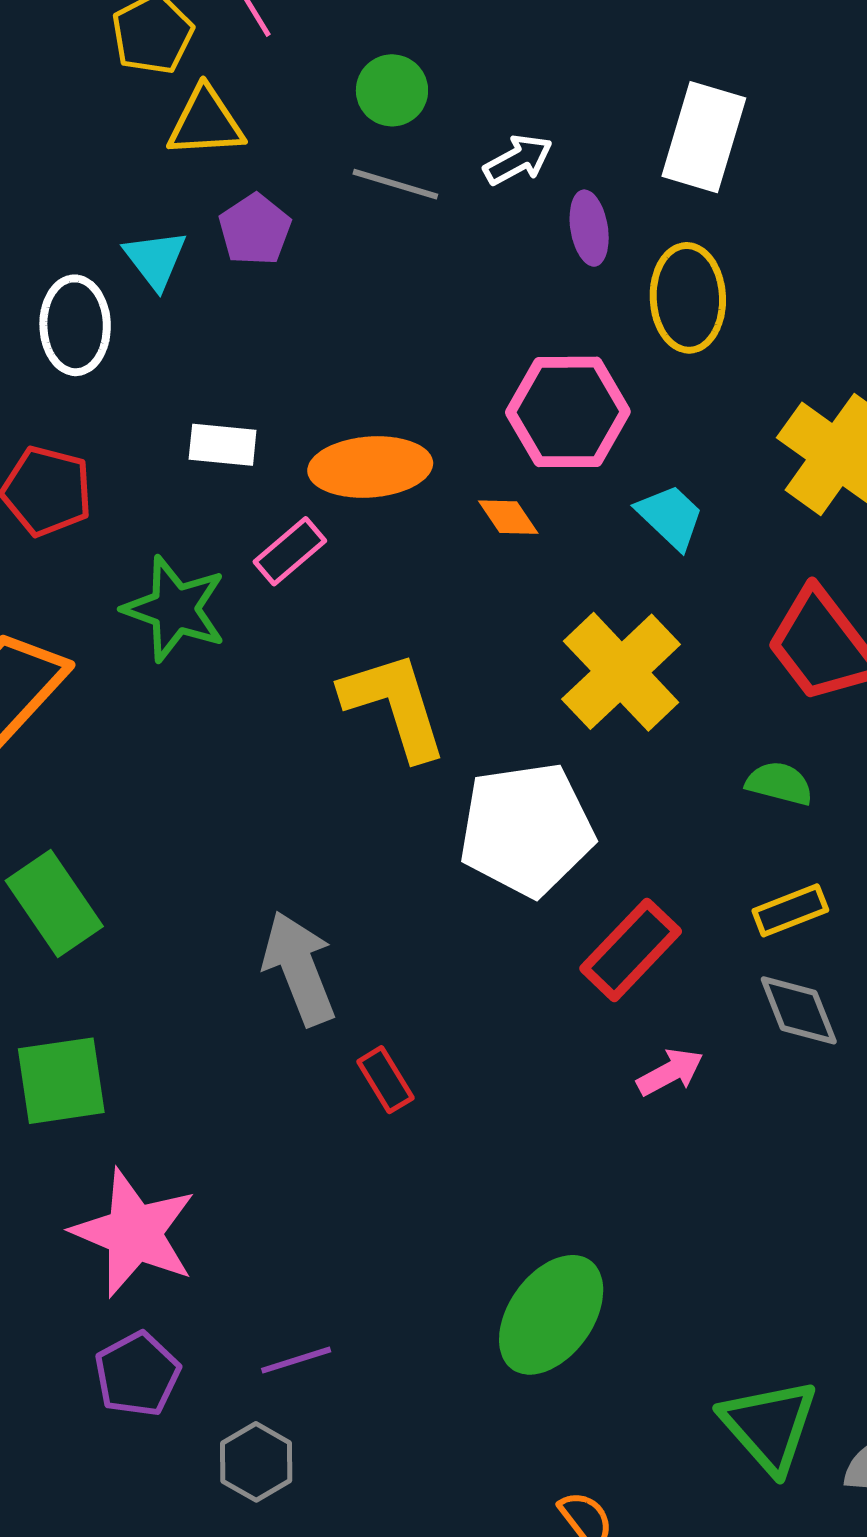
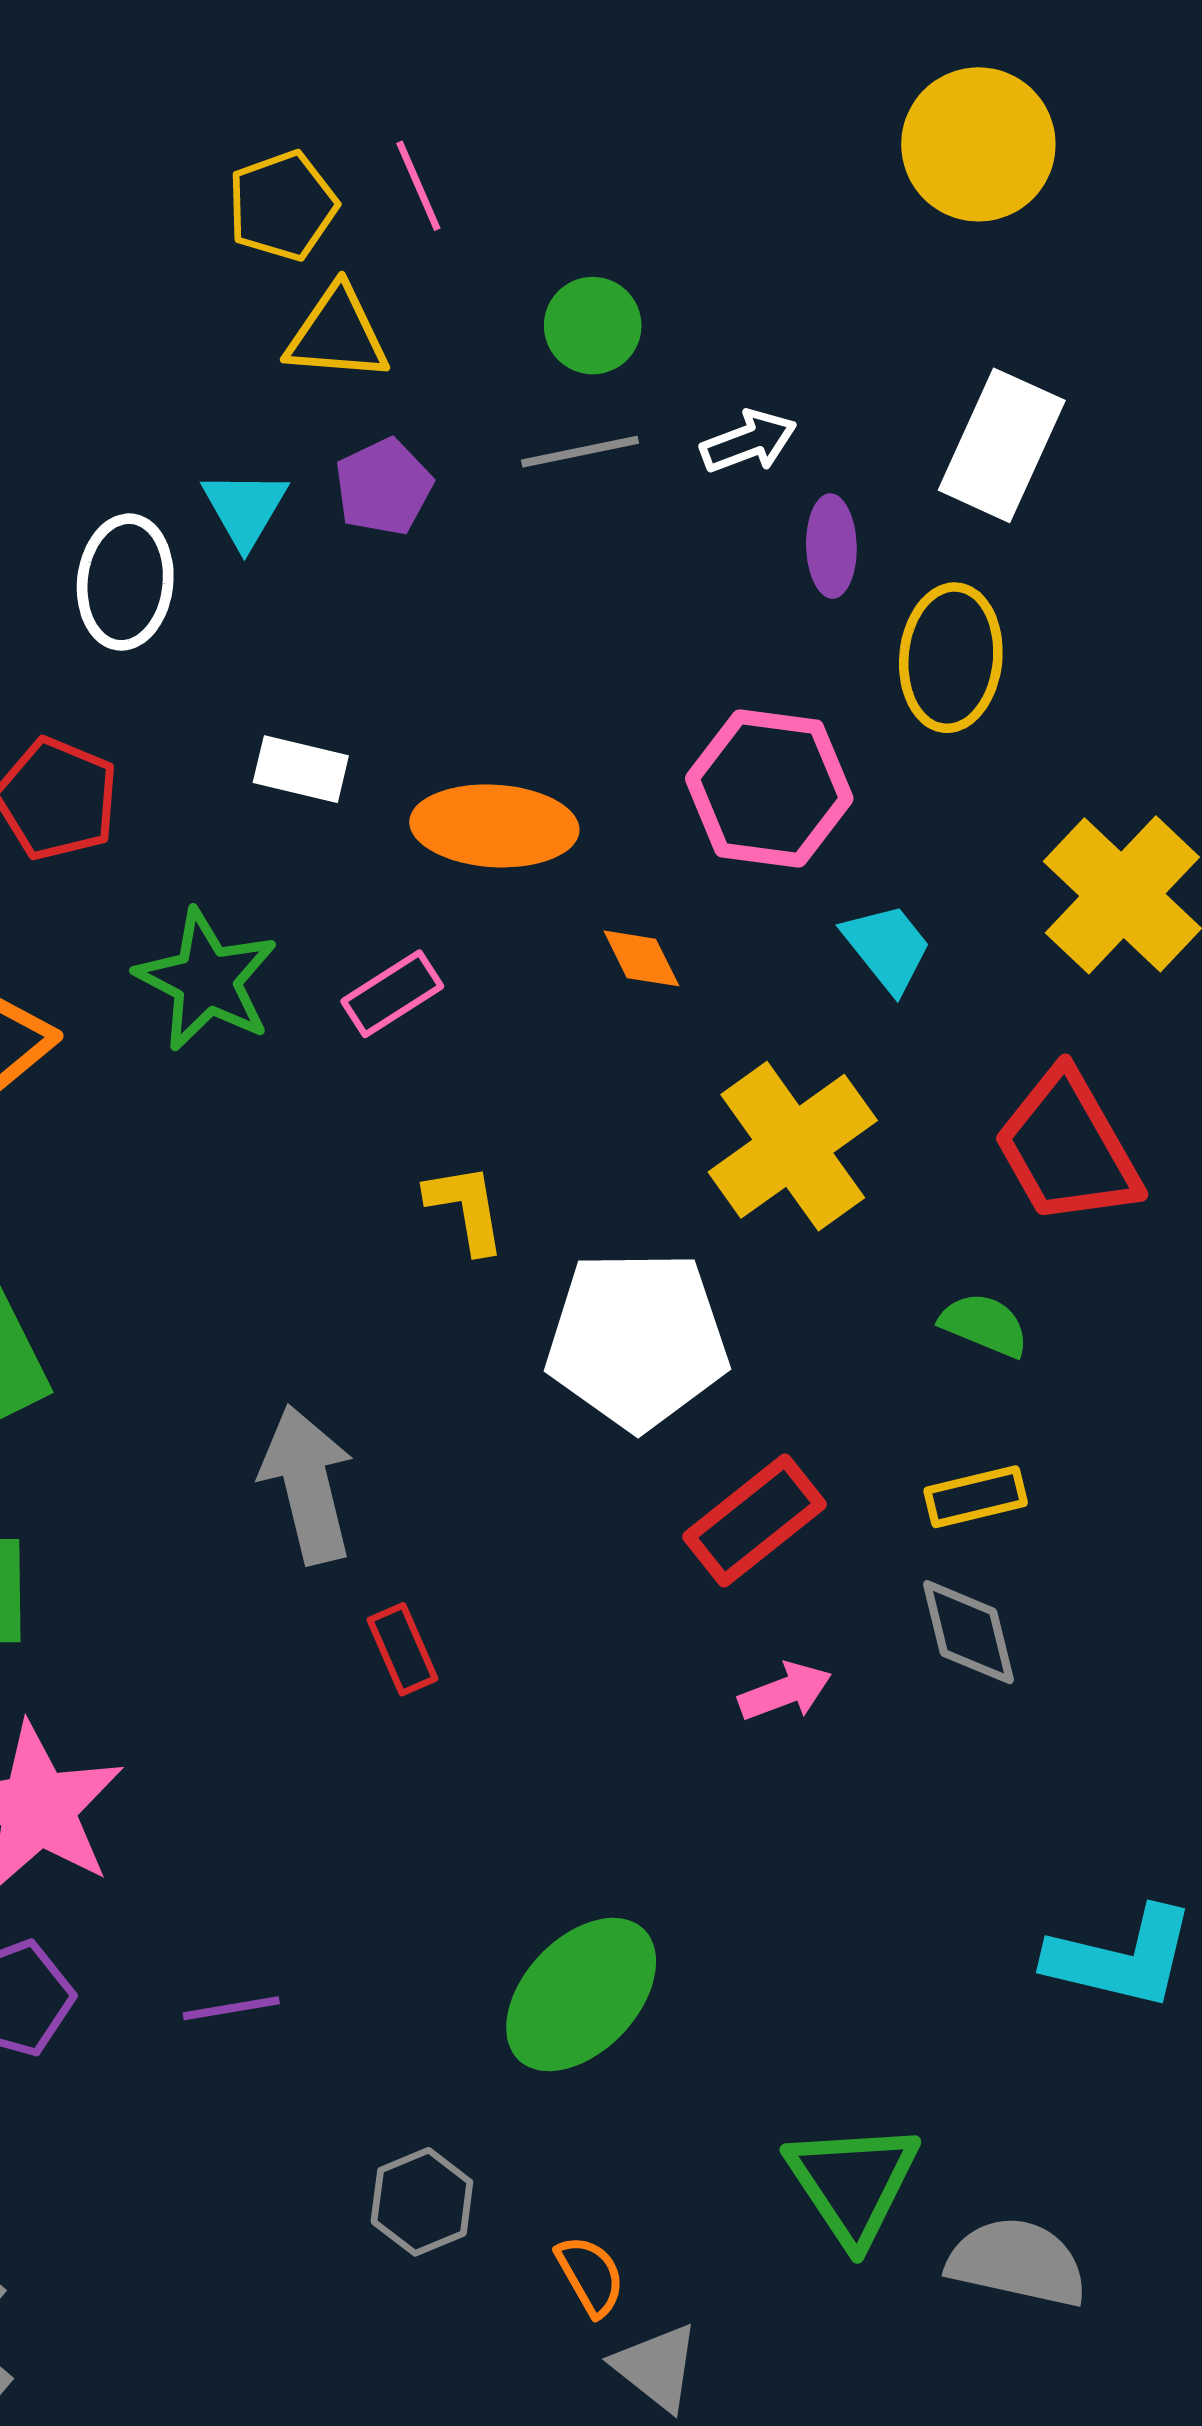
gray line: (395, 184) -> (580, 452), turned -36
orange diamond: (508, 517) -> (641, 958), moved
pink rectangle: (290, 551) -> (392, 994), moved
yellow L-shape: (394, 705) -> (466, 1208), moved, size x0.6
gray hexagon: (256, 1462) -> (422, 2202), moved

